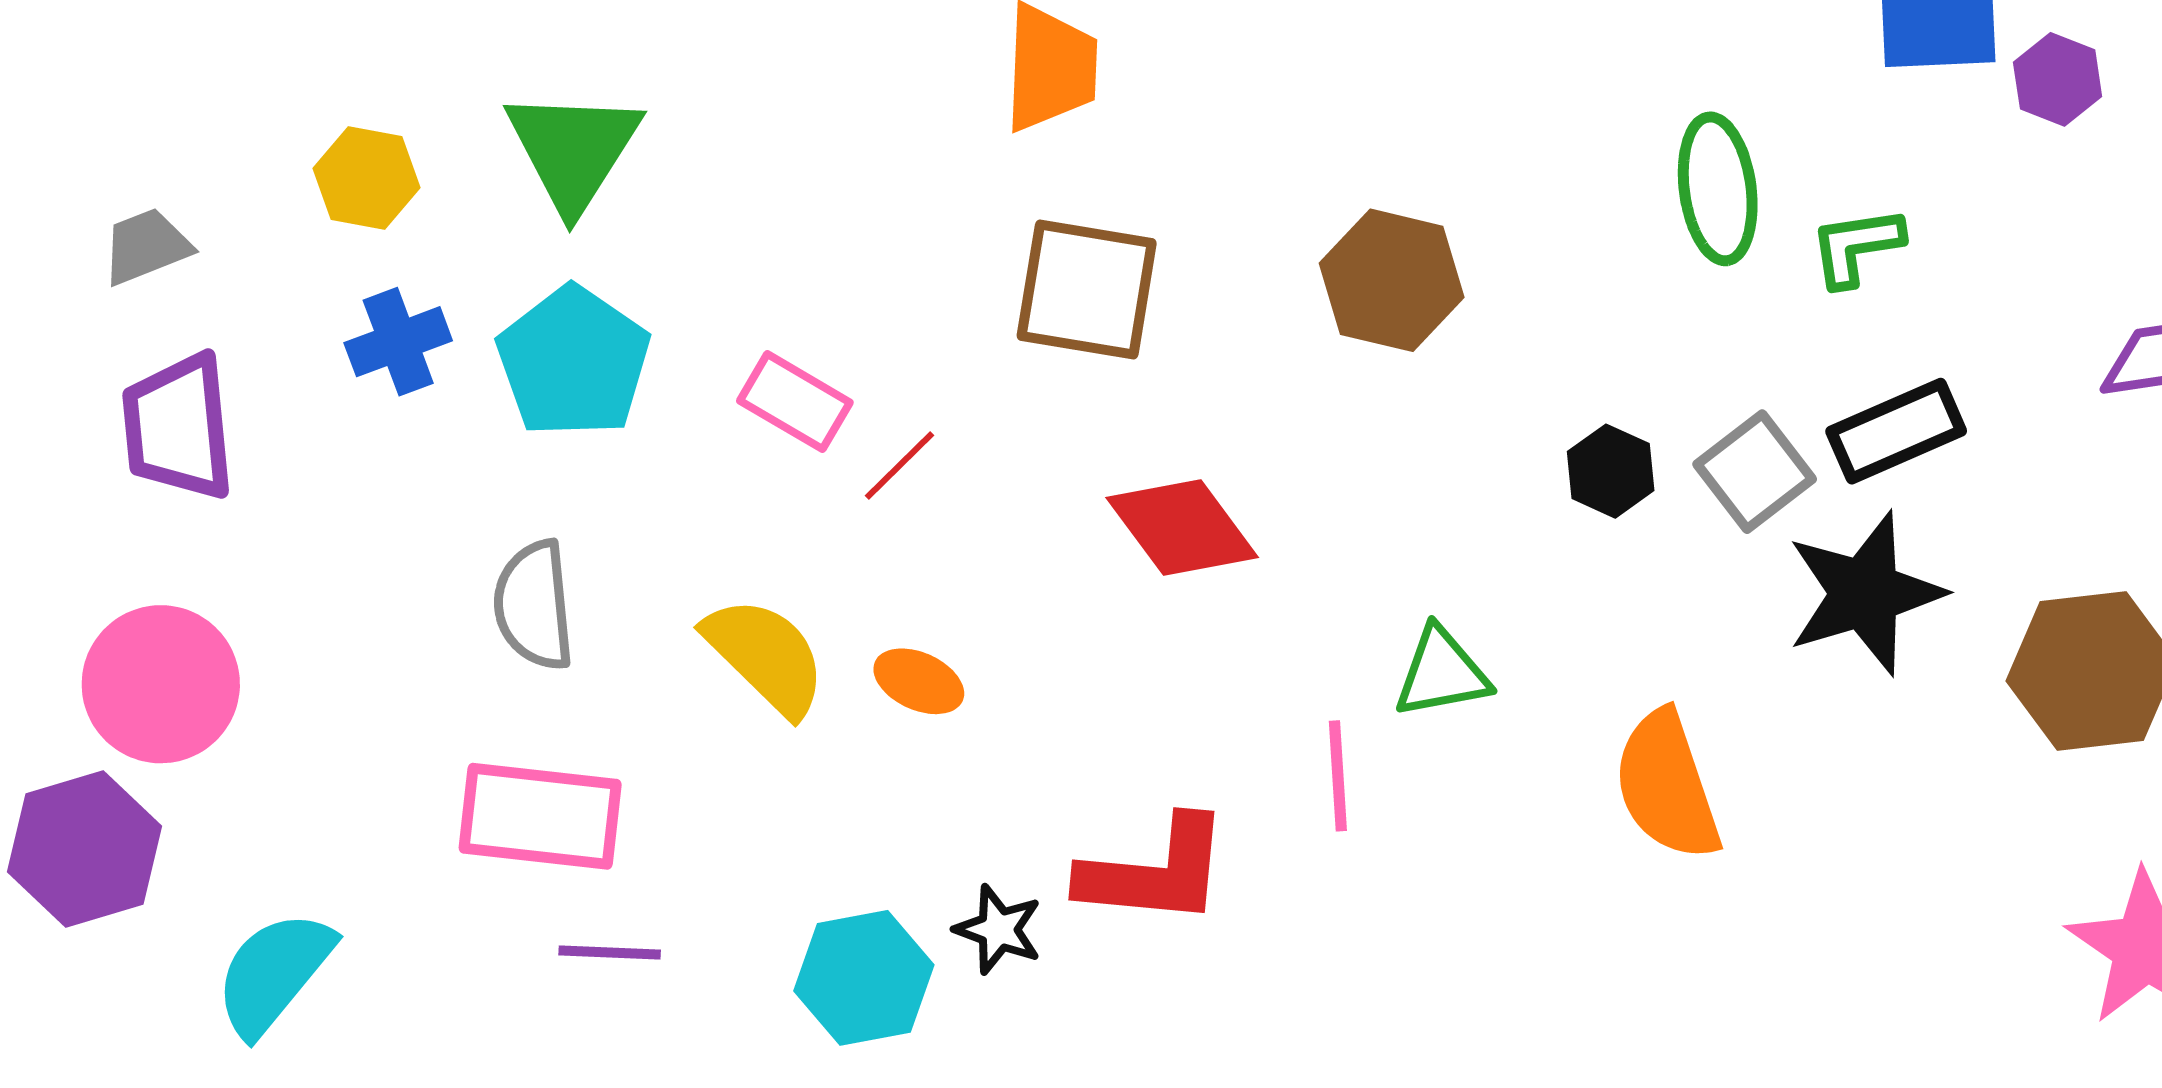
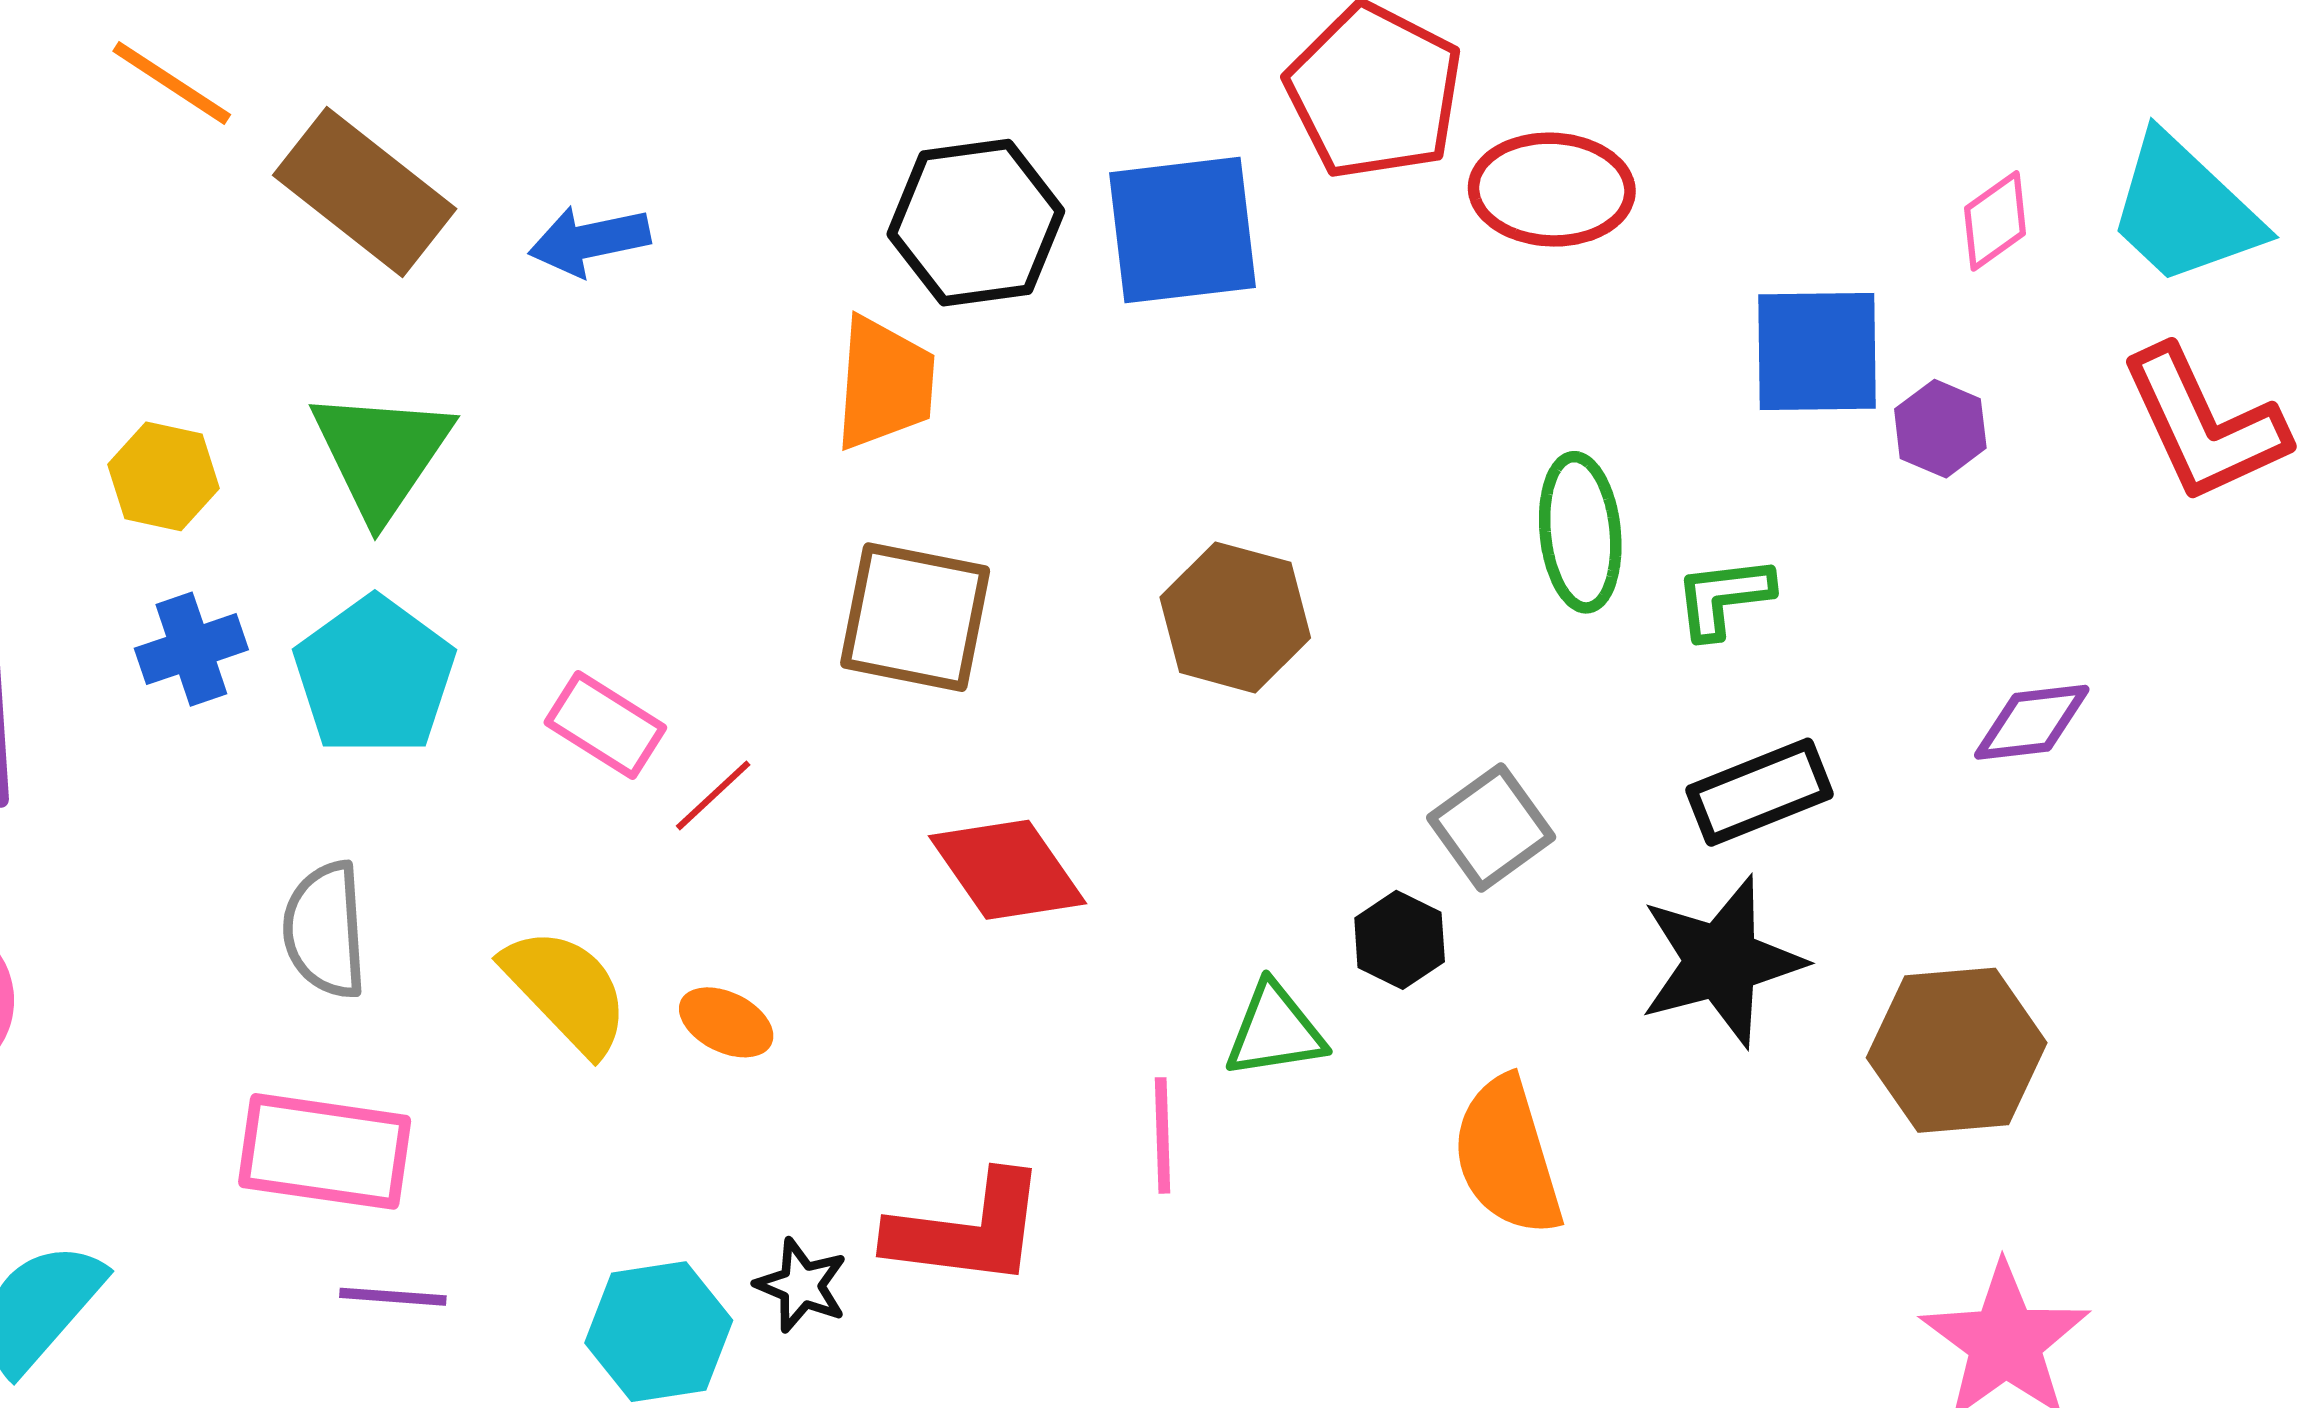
black hexagon: (1611, 471) -> (1400, 940), moved
gray square: (1755, 472) -> (1491, 827), moved

